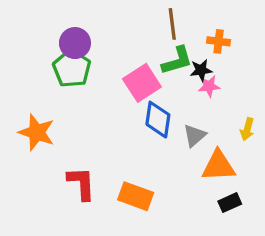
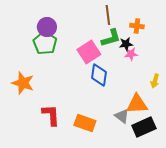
gray triangle: (195, 136) -> (122, 116), moved, turned -42
black rectangle: (230, 203) -> (144, 127), size x1.6

